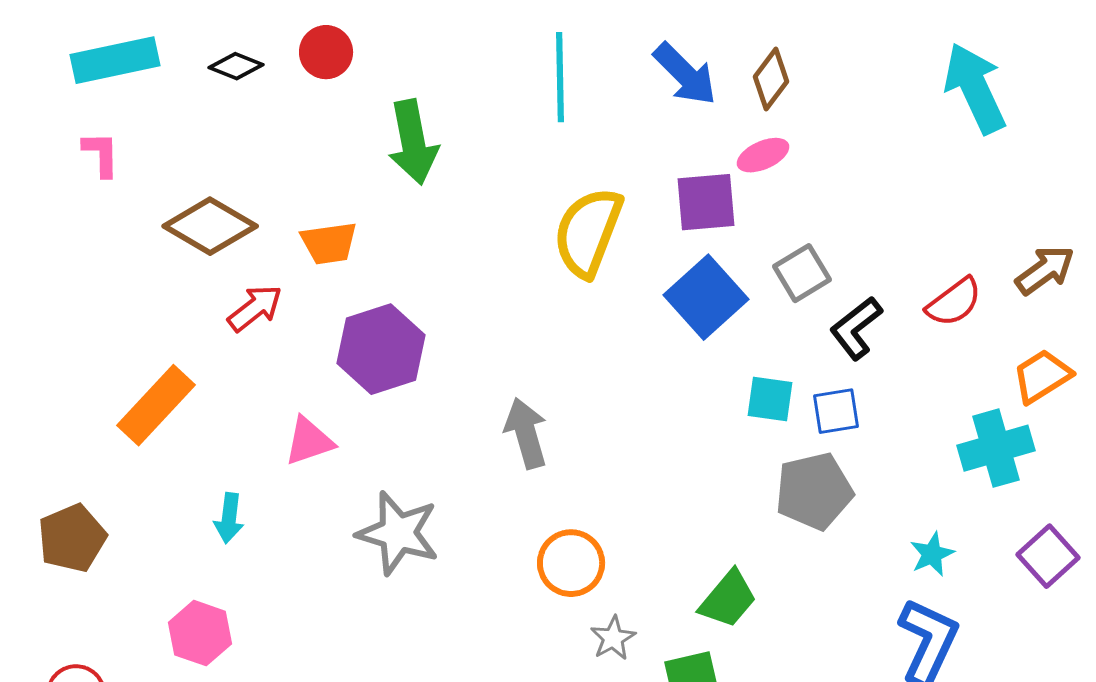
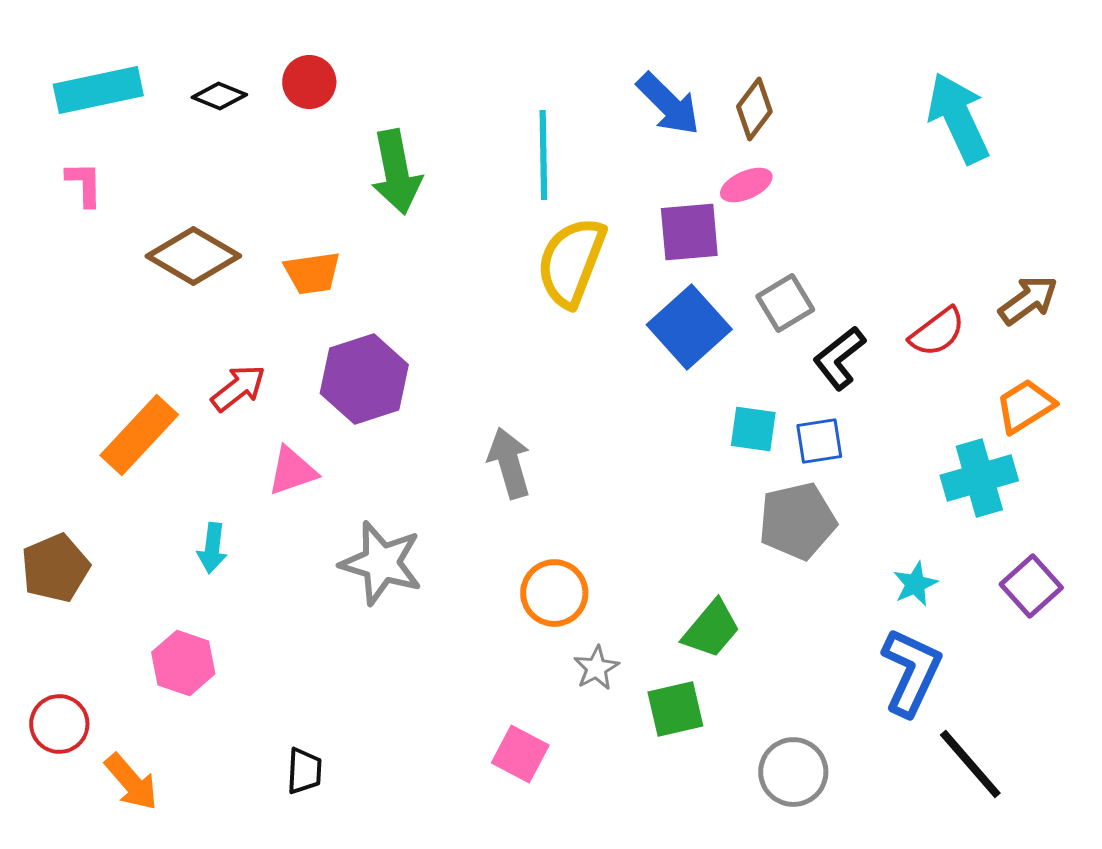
cyan line: (560, 77) -> (543, 155), moved
red arrow: (255, 308) -> (238, 388), moved

